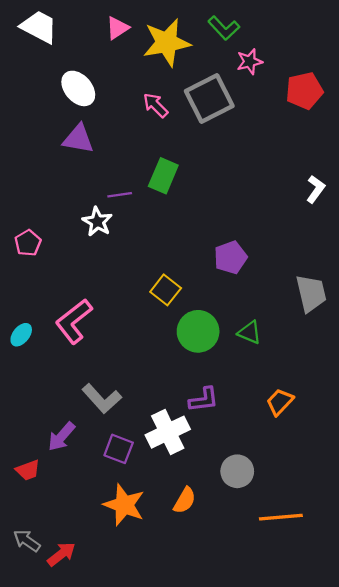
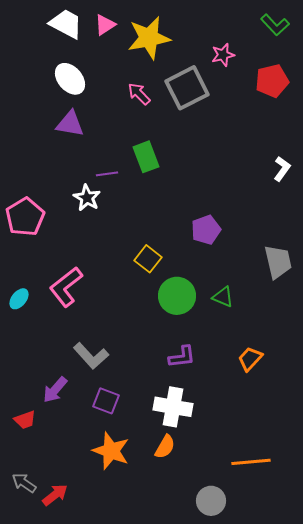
white trapezoid: (39, 27) -> (66, 24), moved
green L-shape: (224, 28) -> (275, 25), moved
green rectangle: (163, 176) -> (146, 157), turned -44
pink pentagon: (28, 243) -> (25, 217), size x1.6
white cross: (168, 432) -> (173, 407), moved, turned 36
gray circle: (237, 471) -> (211, 501), moved

